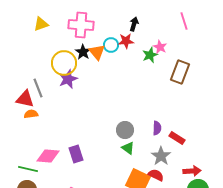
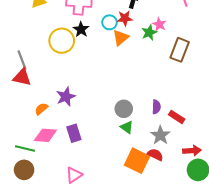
orange triangle: (97, 52) -> (121, 38), moved, turned 30
purple star: (68, 79) -> (66, 97), moved
gray line: (38, 88) -> (22, 60), moved
orange semicircle: (31, 114) -> (41, 109), moved, turned -32

